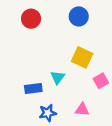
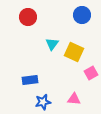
blue circle: (79, 16) -> (82, 15), moved
cyan triangle: (58, 77) -> (52, 44), moved

